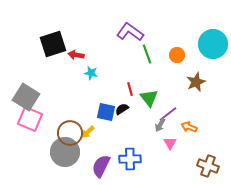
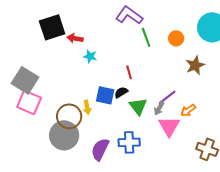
green triangle: (149, 98) -> (138, 106), moved
orange arrow: (189, 127) -> (188, 110), turned -56
yellow arrow: (88, 132) -> (87, 107), moved, turned -56
pink triangle: (170, 143) -> (169, 126), size x1.6

